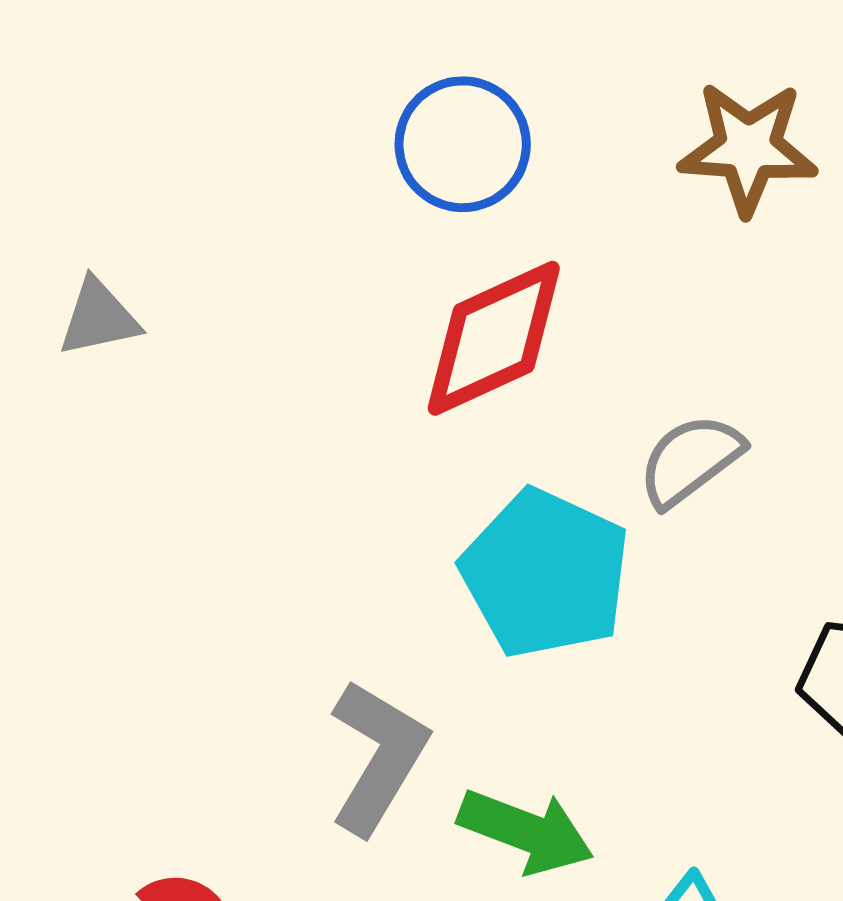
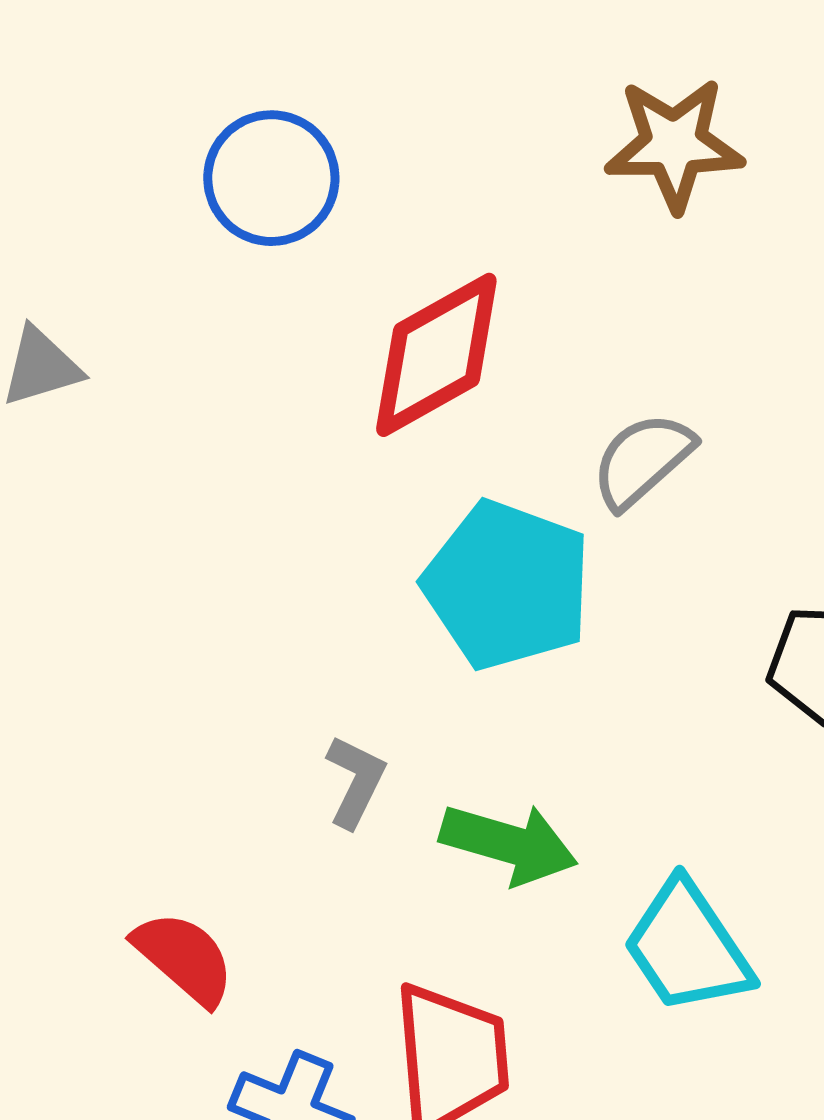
blue circle: (463, 144) -> (271, 178), moved
gray L-shape: (378, 757) -> (355, 781), size x0.6

